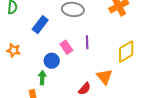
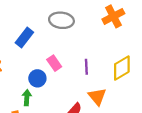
purple line: (87, 42) -> (86, 67), moved

